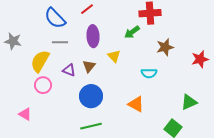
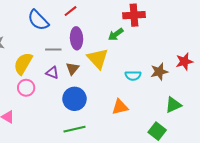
gray line: (60, 42) -> (53, 49), moved
brown star: (165, 47) -> (159, 72), moved
yellow triangle: (114, 56) -> (98, 58), size x1.6
orange triangle: (136, 104) -> (120, 107), turned -42

